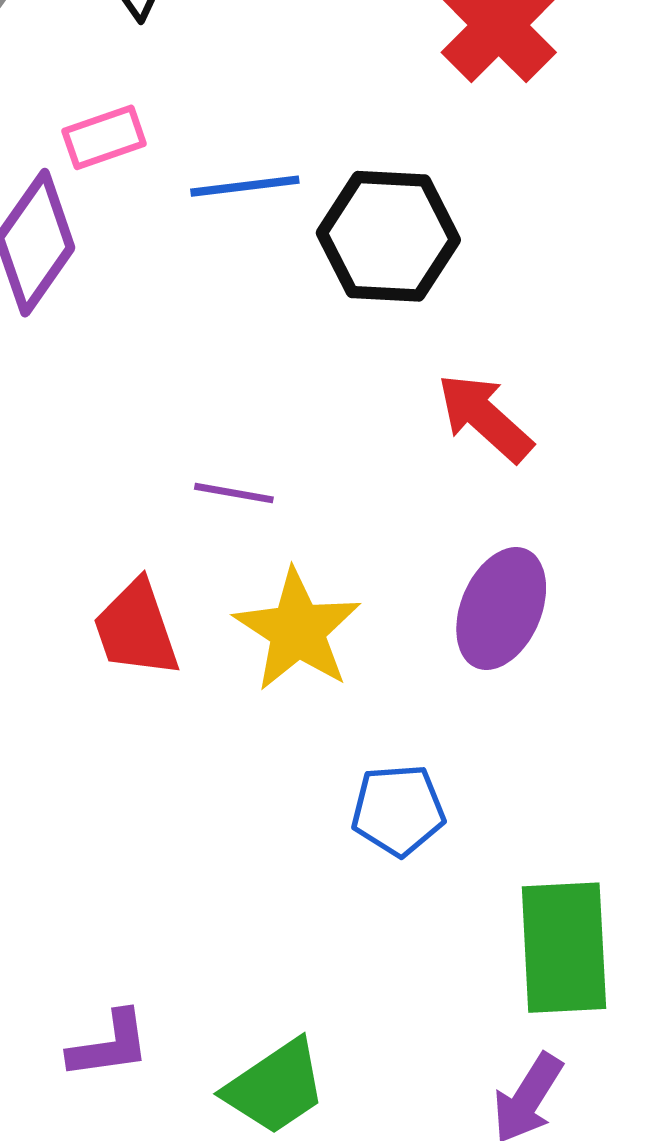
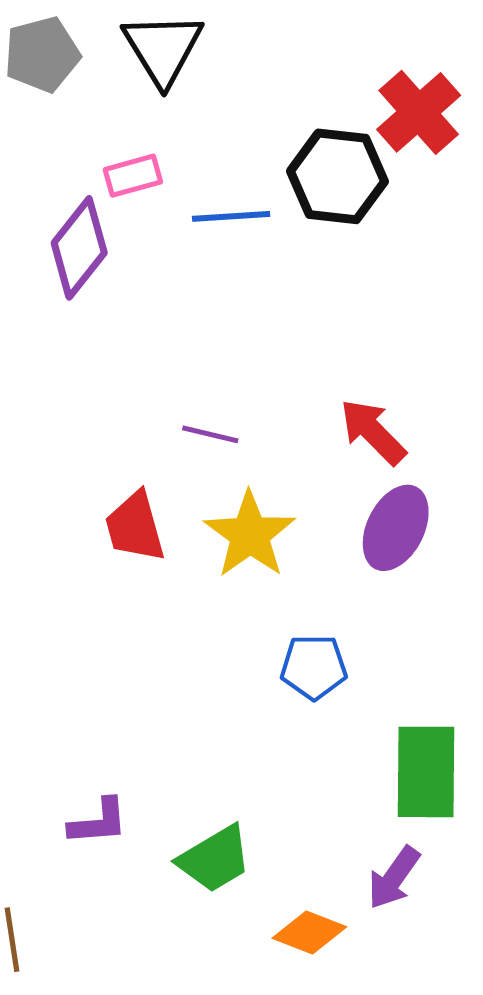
black hexagon: (388, 236) -> (337, 176), moved
red arrow: (485, 417) -> (373, 432), moved

